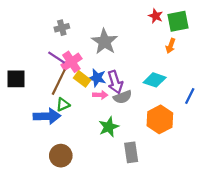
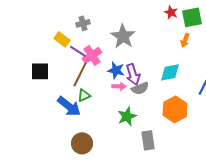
yellow rectangle: (82, 79) -> (62, 39), moved
cyan diamond: (155, 80) -> (170, 72), turned -30
blue arrow: (47, 116) -> (69, 106), turned 40

